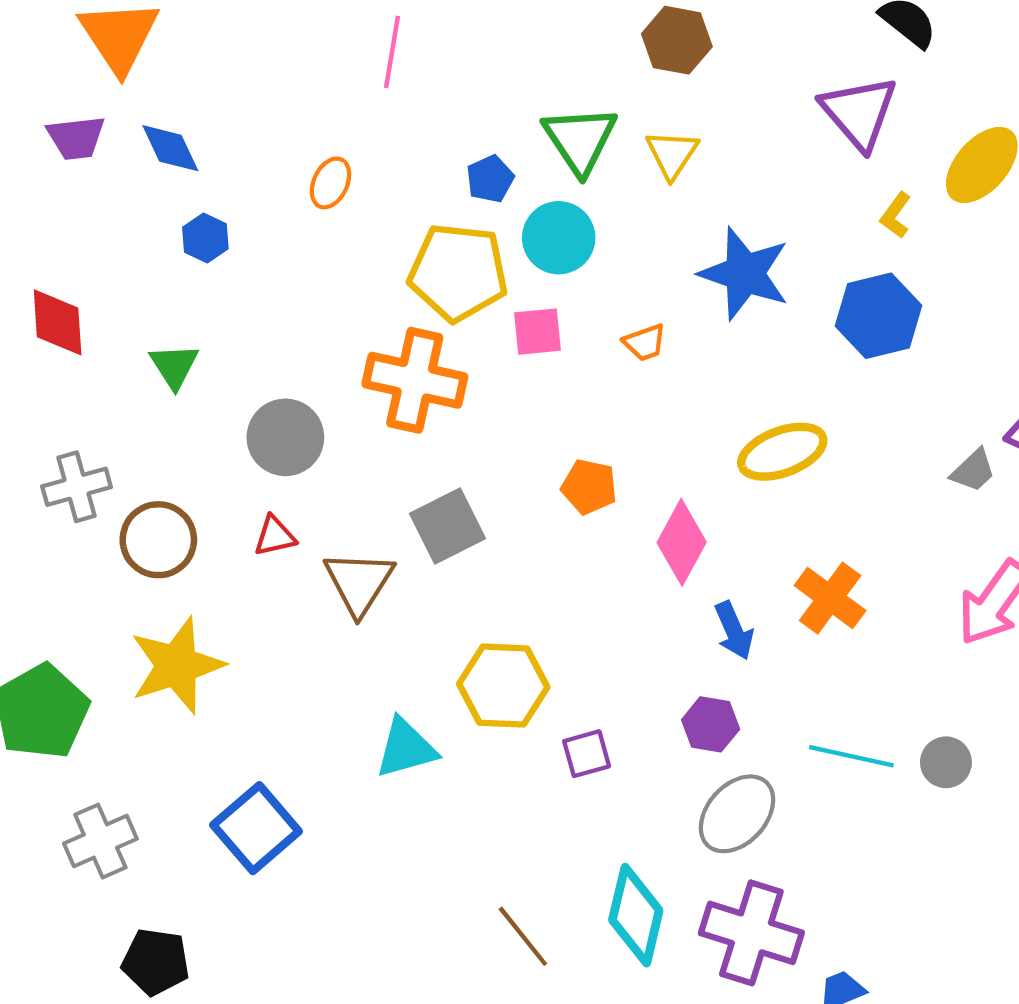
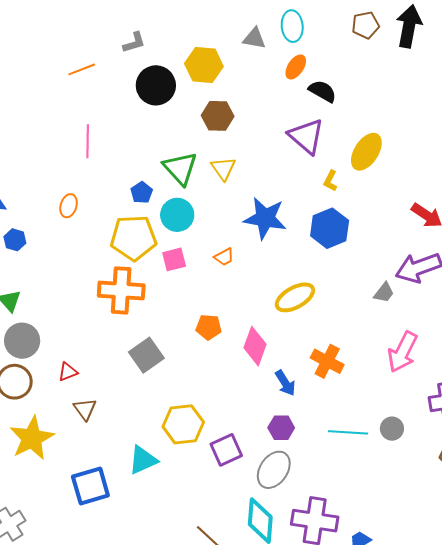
gray circle: (285, 437) -> (22, 341), moved
brown triangle: (359, 583) -> (85, 409), moved, size x0.7
purple square: (587, 754) -> (226, 450), size x1.4
gray ellipse: (737, 814) -> (274, 470), moved
blue square: (256, 828) -> (90, 486), moved, turned 33

